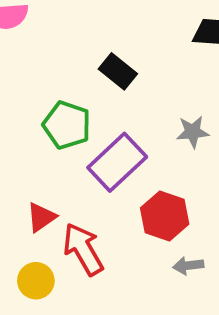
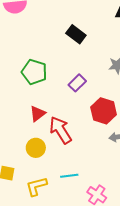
green pentagon: (67, 125) -> (34, 72), moved
purple rectangle: (117, 162) -> (77, 83), size x0.6

